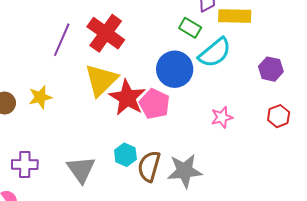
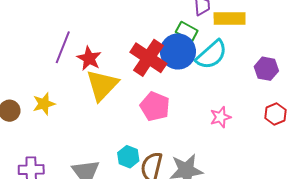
red cross: (106, 33) -> (148, 58), moved
blue circle: (175, 69) -> (178, 51), moved
red star: (127, 98) -> (89, 58), moved, size x0.7

